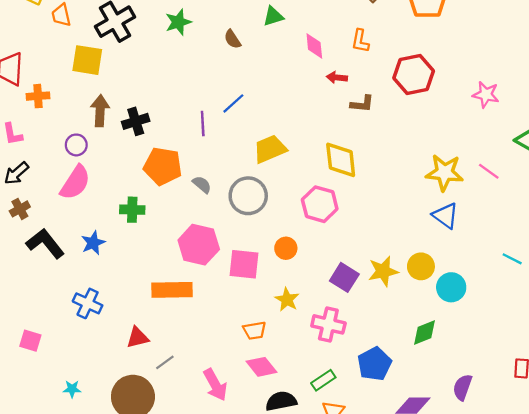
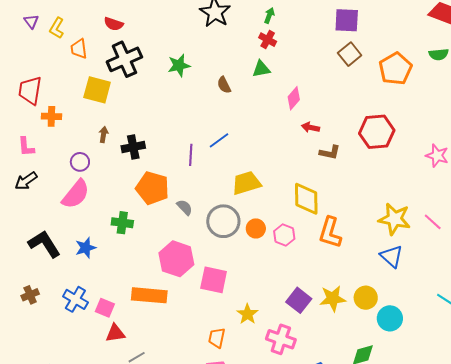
orange L-shape: (360, 41) -> (330, 232), moved, size x1.5
pink diamond: (314, 46) -> (294, 98), turned 40
brown arrow: (100, 111) -> (104, 135), size x0.6
pink hexagon: (320, 204) -> (284, 235), size x0.7
brown cross: (20, 209) -> (30, 295), moved
orange circle: (286, 248) -> (256, 228), moved
orange trapezoid: (255, 330) -> (217, 338), turned 105
pink square: (30, 341) -> (105, 308), moved

